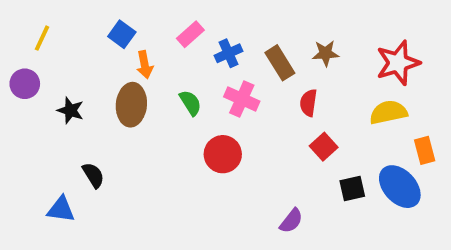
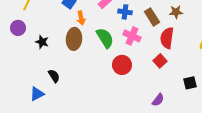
blue cross: (228, 53) -> (125, 12), turned 32
green semicircle: (190, 103) -> (105, 38), size x1.5
red semicircle: (308, 103) -> (167, 38), size x1.5
red square: (324, 147) -> (160, 61), moved
blue triangle: (61, 209) -> (37, 94), turned -35

